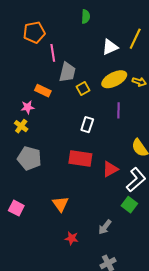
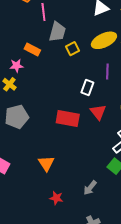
white rectangle: (87, 125) -> (87, 87), moved
gray pentagon: (29, 158) -> (17, 117), turned -30
red triangle: (110, 169) -> (98, 112), moved, turned -42

